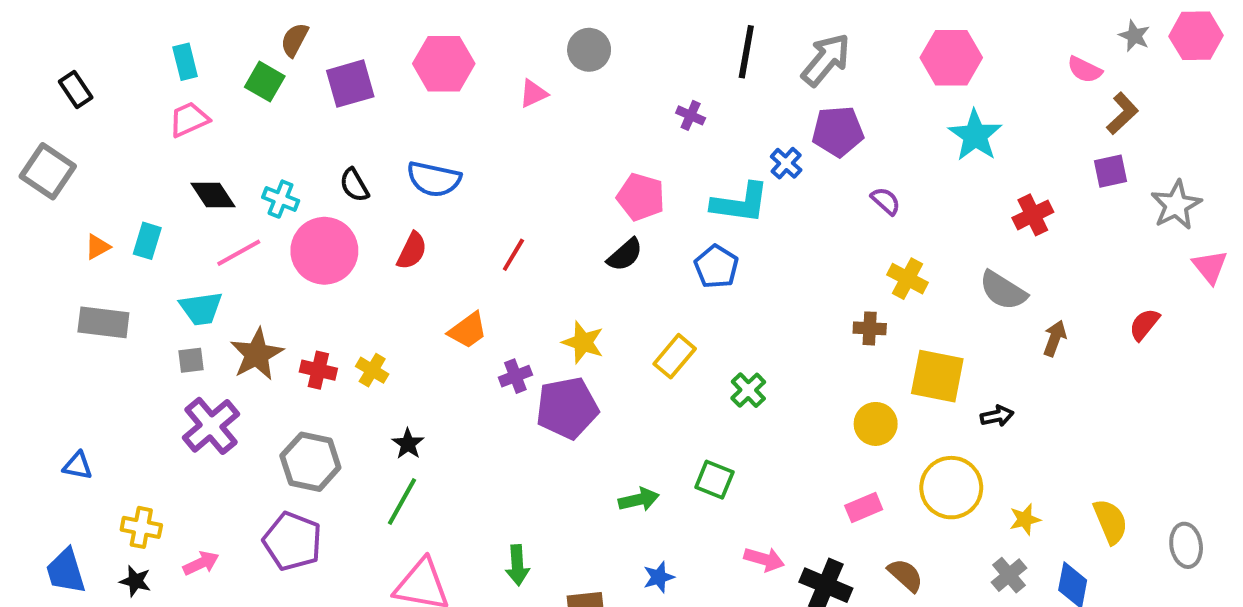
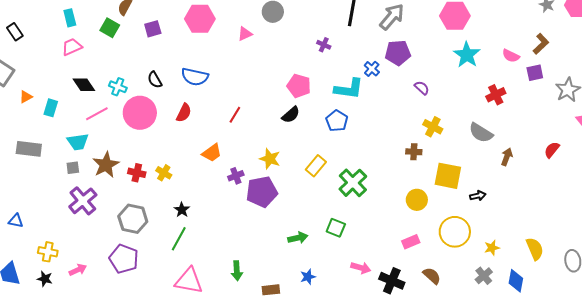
pink semicircle: (1085, 70) -> (511, 56), moved
purple square: (350, 84) -> (153, 29), size x0.7
orange triangle: (98, 247) -> (26, 97), moved
green cross: (748, 390) -> (353, 183), size x1.6

